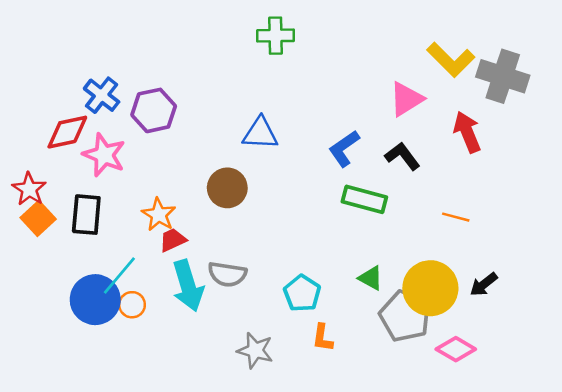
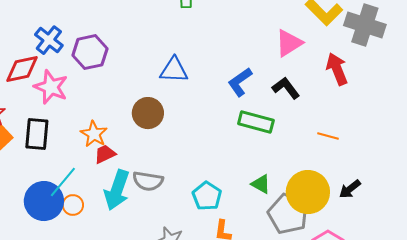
cyan arrow: (188, 286) -> (117, 190), turned 36

